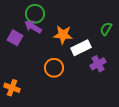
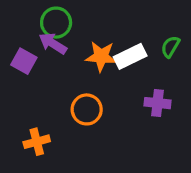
white rectangle: (81, 48) -> (130, 56), moved
purple cross: (98, 64) -> (157, 103), turned 35
orange cross: (12, 88) -> (37, 142), moved, turned -35

